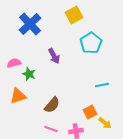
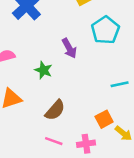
purple arrow: (54, 56) -> (69, 48), moved
green star: (29, 74) -> (43, 70), moved

